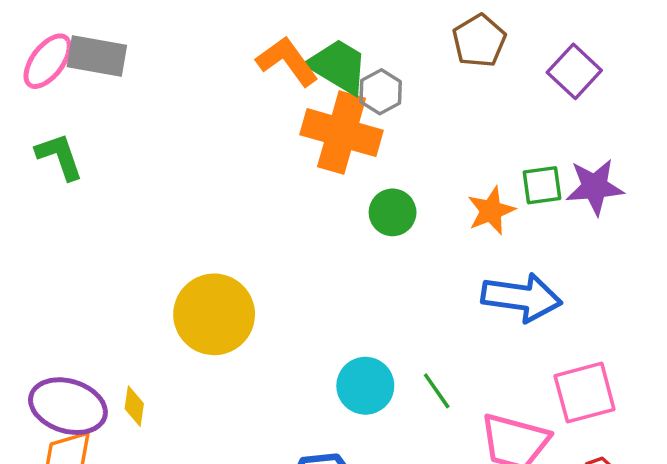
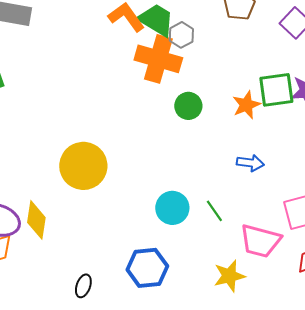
green square: (542, 185) -> (276, 90), size x1.5
blue arrow: (522, 297) -> (250, 163), moved, size x0.6
yellow diamond: (134, 406) -> (36, 220), size x1.6

